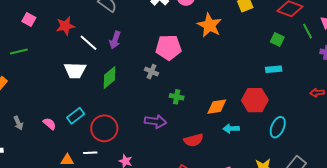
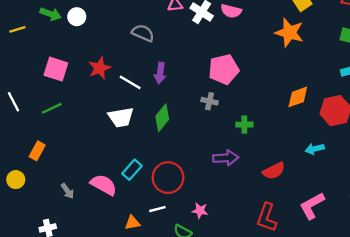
pink square: (29, 19) -> (56, 69), size x1.5
orange star: (209, 25) -> (289, 33), moved
orange diamond: (217, 107) -> (298, 97), moved
pink semicircle: (49, 124) -> (104, 185), size x1.6

